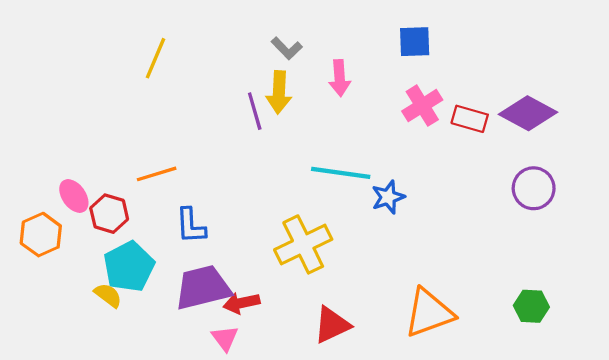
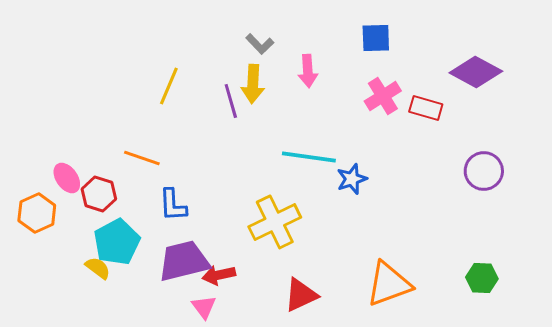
yellow line: (155, 58) -> (169, 86), moved
purple diamond: (528, 113) -> (476, 72), moved
orange line: (157, 174) -> (142, 158), turned 36

